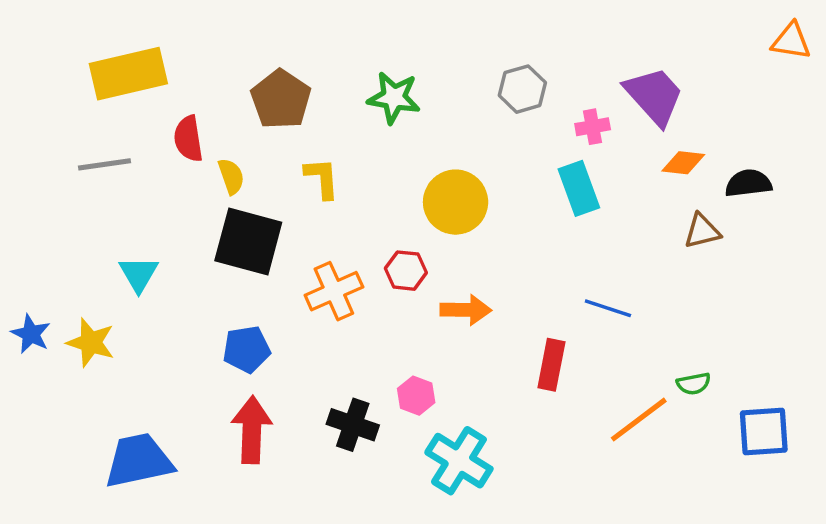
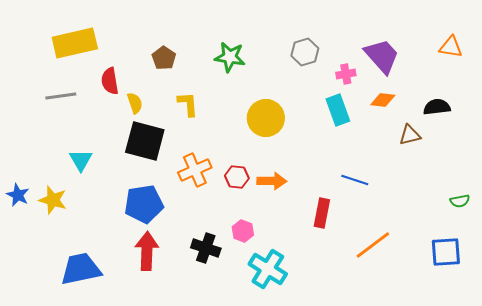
orange triangle: (791, 41) -> (451, 47), moved
brown pentagon: (281, 99) -> (164, 58), size x0.7
orange diamond: (683, 163) -> (383, 100), moved
red hexagon: (406, 271) -> (237, 177), moved
blue pentagon: (247, 349) -> (144, 204), size x1.4
green semicircle: (694, 384) -> (460, 201), moved

